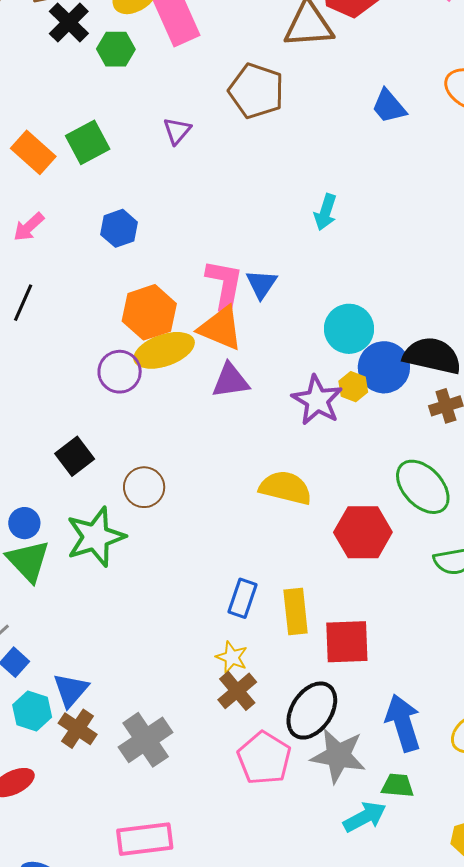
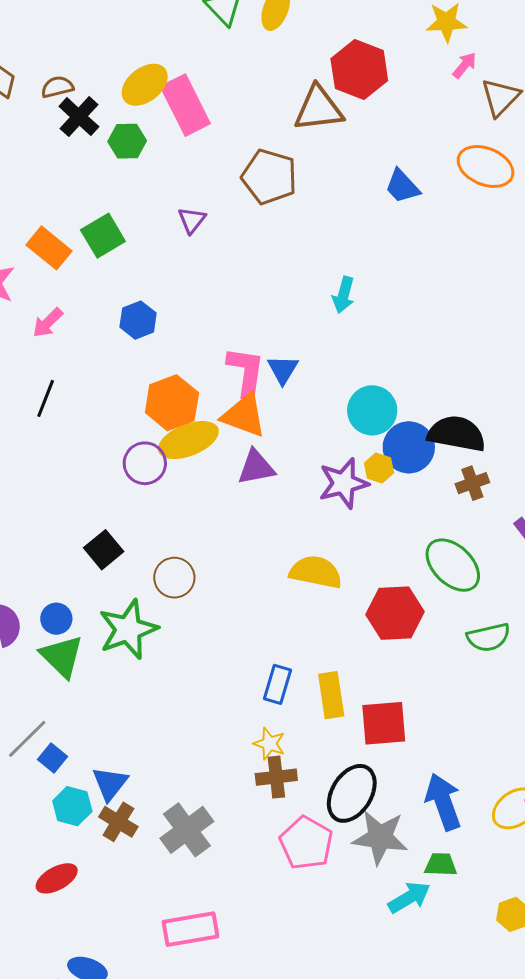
purple star: (317, 400) -> (344, 483), turned 30
brown cross: (237, 691) -> (276, 777), turned 36

